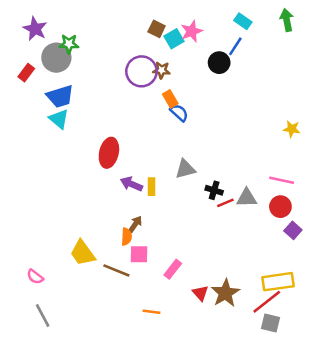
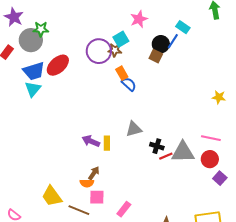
cyan rectangle: (243, 21) -> (183, 27), moved
brown square: (157, 29) -> (156, 56), moved
cyan square: (174, 39) -> (121, 39), moved
blue line: (235, 46) -> (173, 41), moved
cyan triangle: (59, 119) -> (33, 89), turned 30
red ellipse: (109, 153) -> (58, 65), moved, turned 35
gray triangle: (247, 198) -> (183, 152), size x1.4
orange semicircle: (126, 237) -> (87, 183), turned 88

